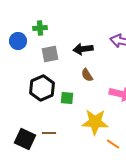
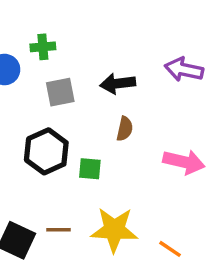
brown semicircle: (87, 75) -> (125, 129), turned -136
yellow star: (95, 122) -> (114, 230), moved

